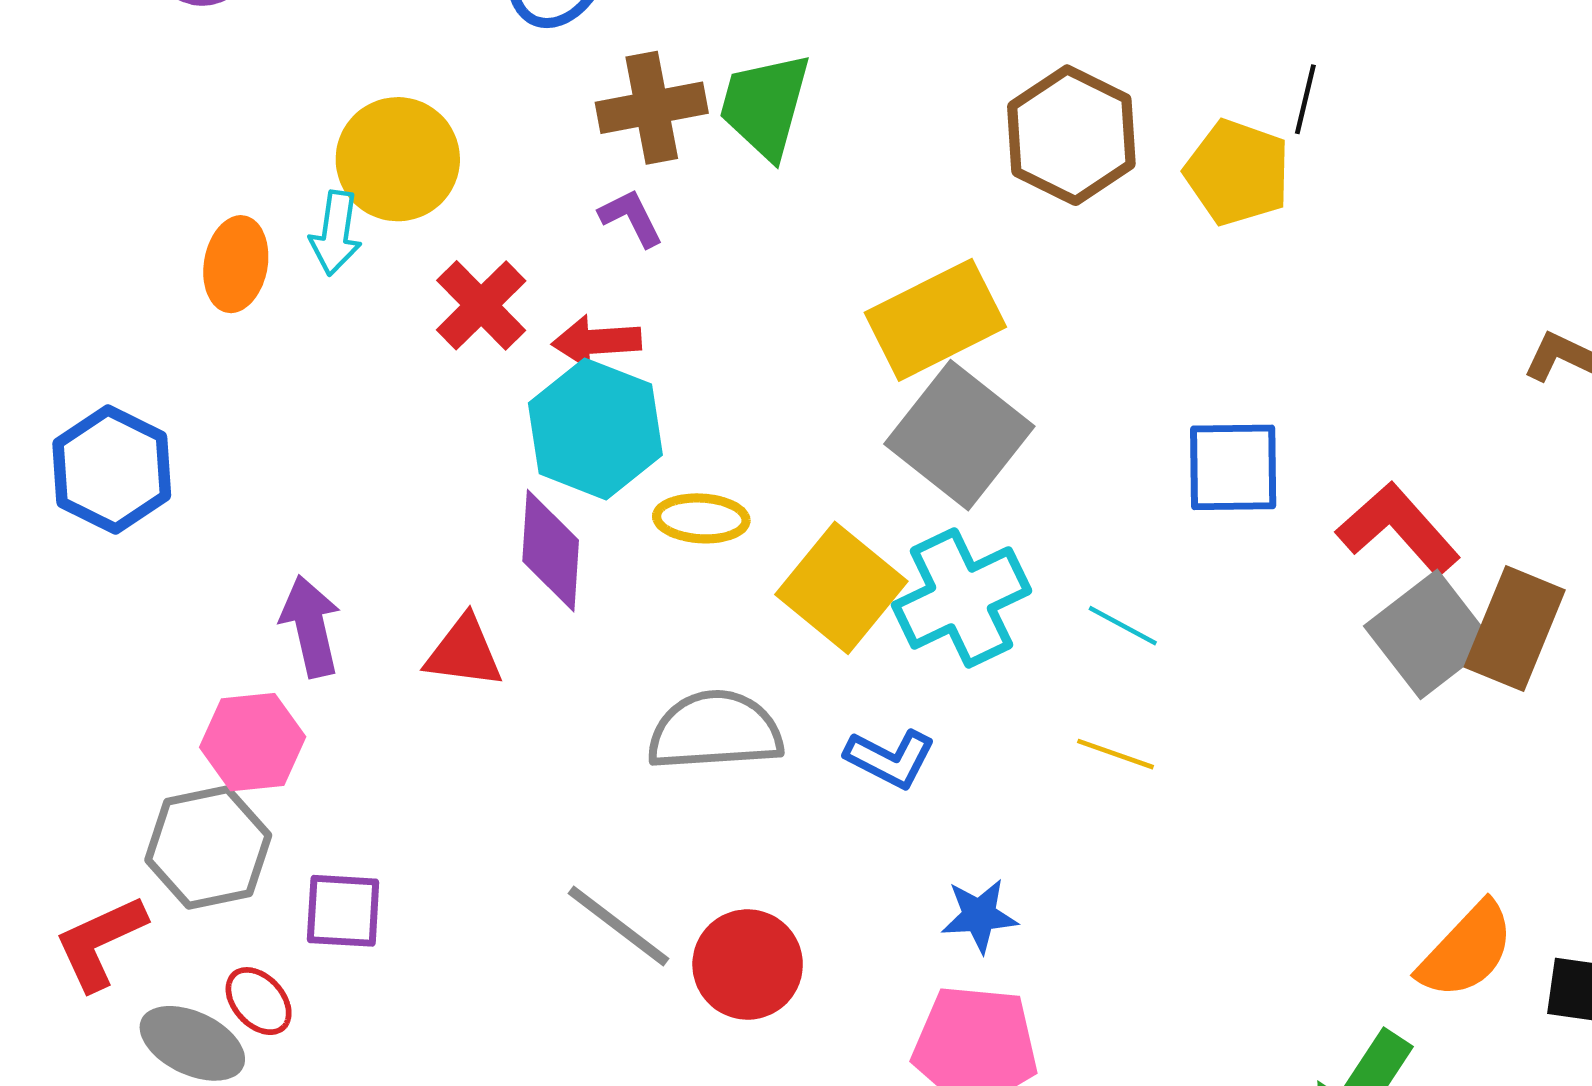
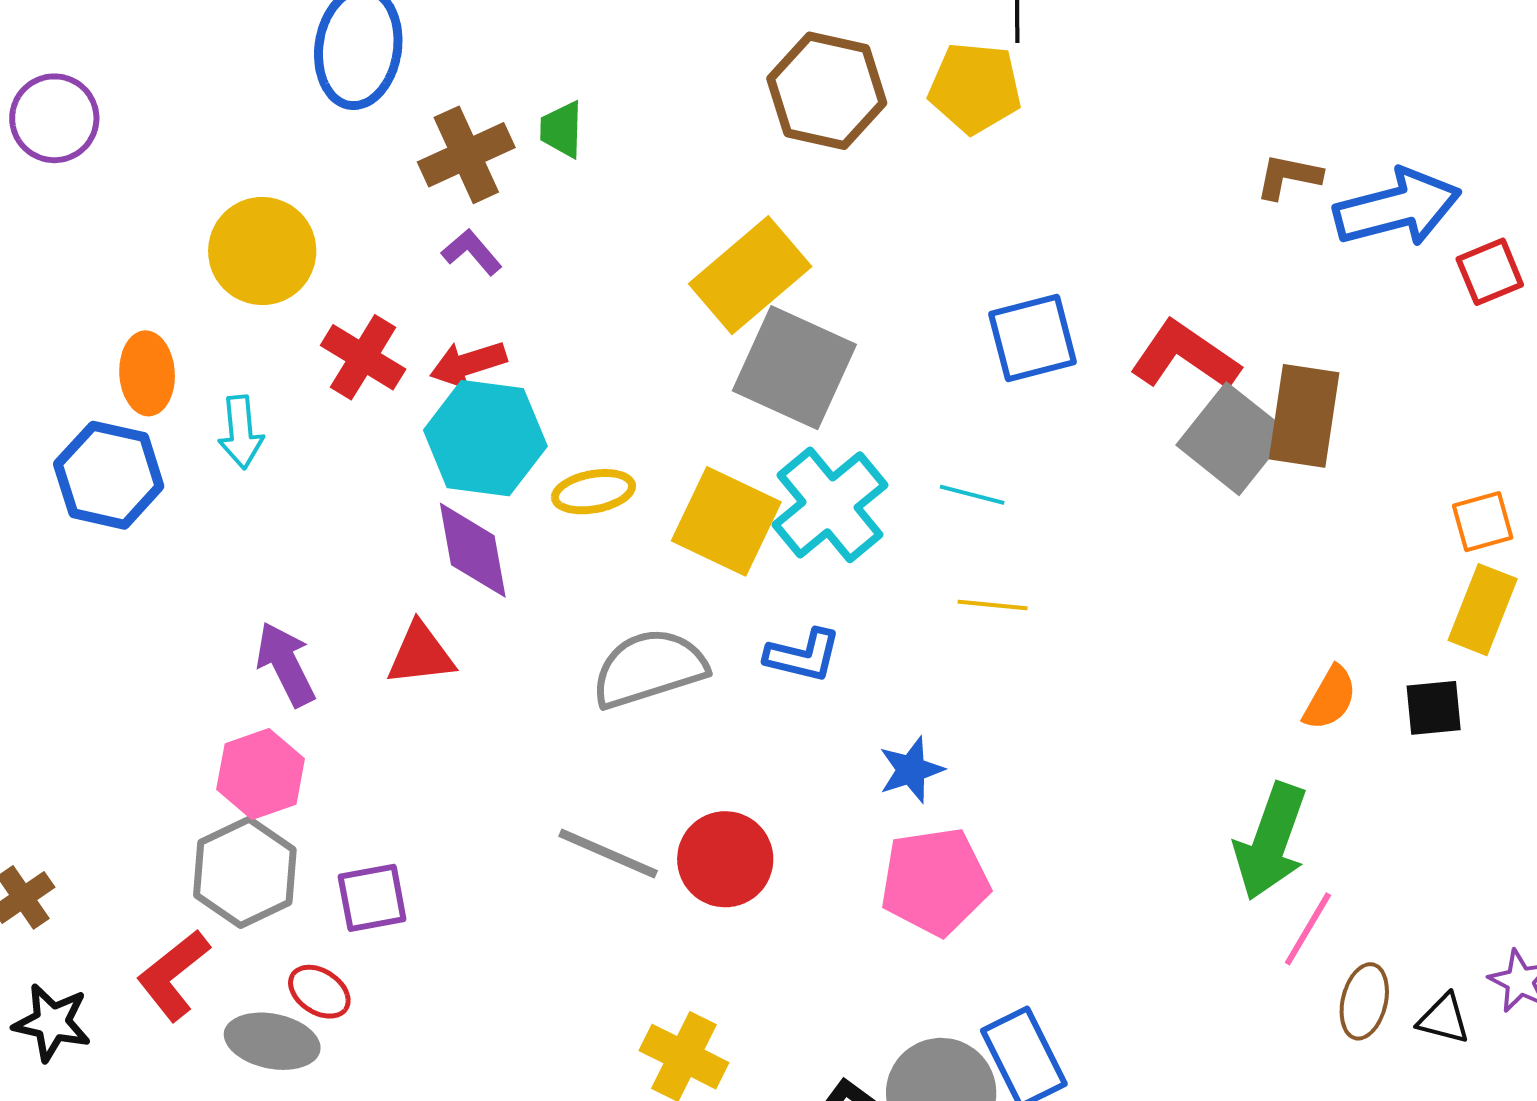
green trapezoid: (765, 106) -> (562, 129), size x0.6
cyan arrow: (336, 233) -> (241, 432), moved
blue hexagon: (112, 469) -> (109, 475), moved
orange semicircle: (1466, 950) -> (1330, 698), size x0.7

